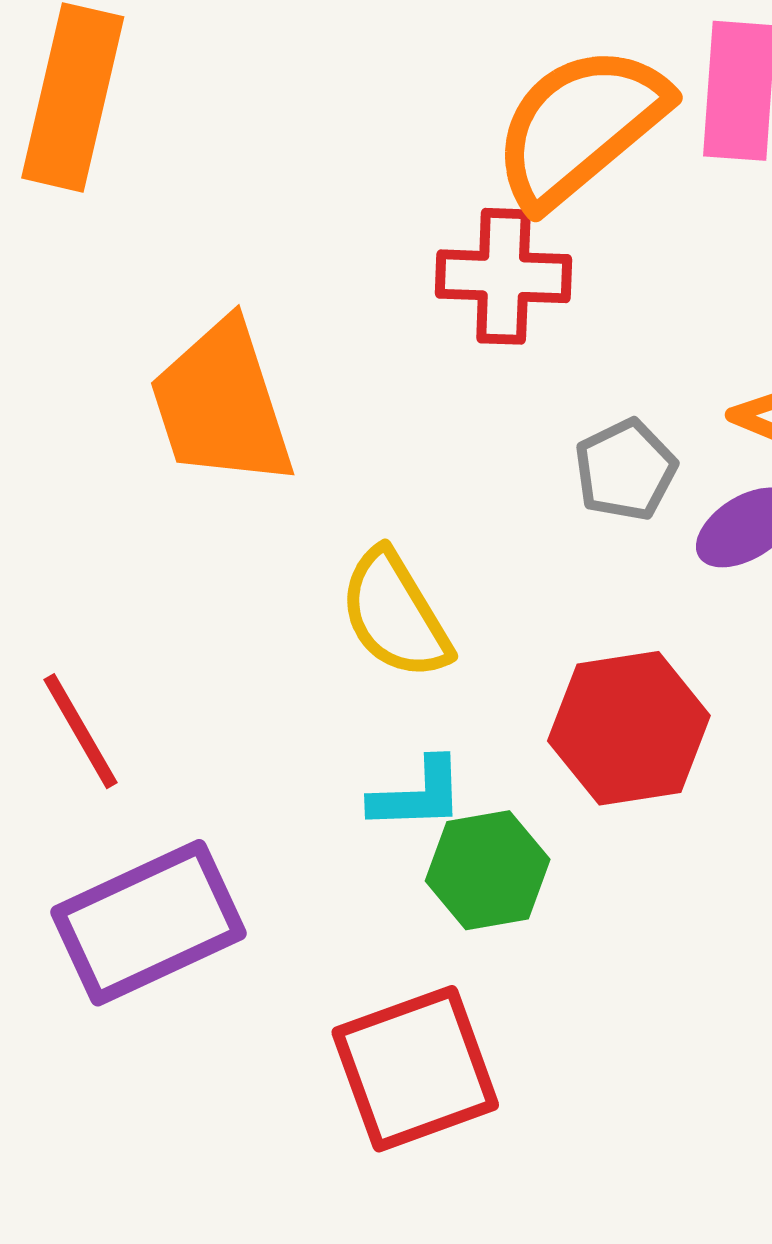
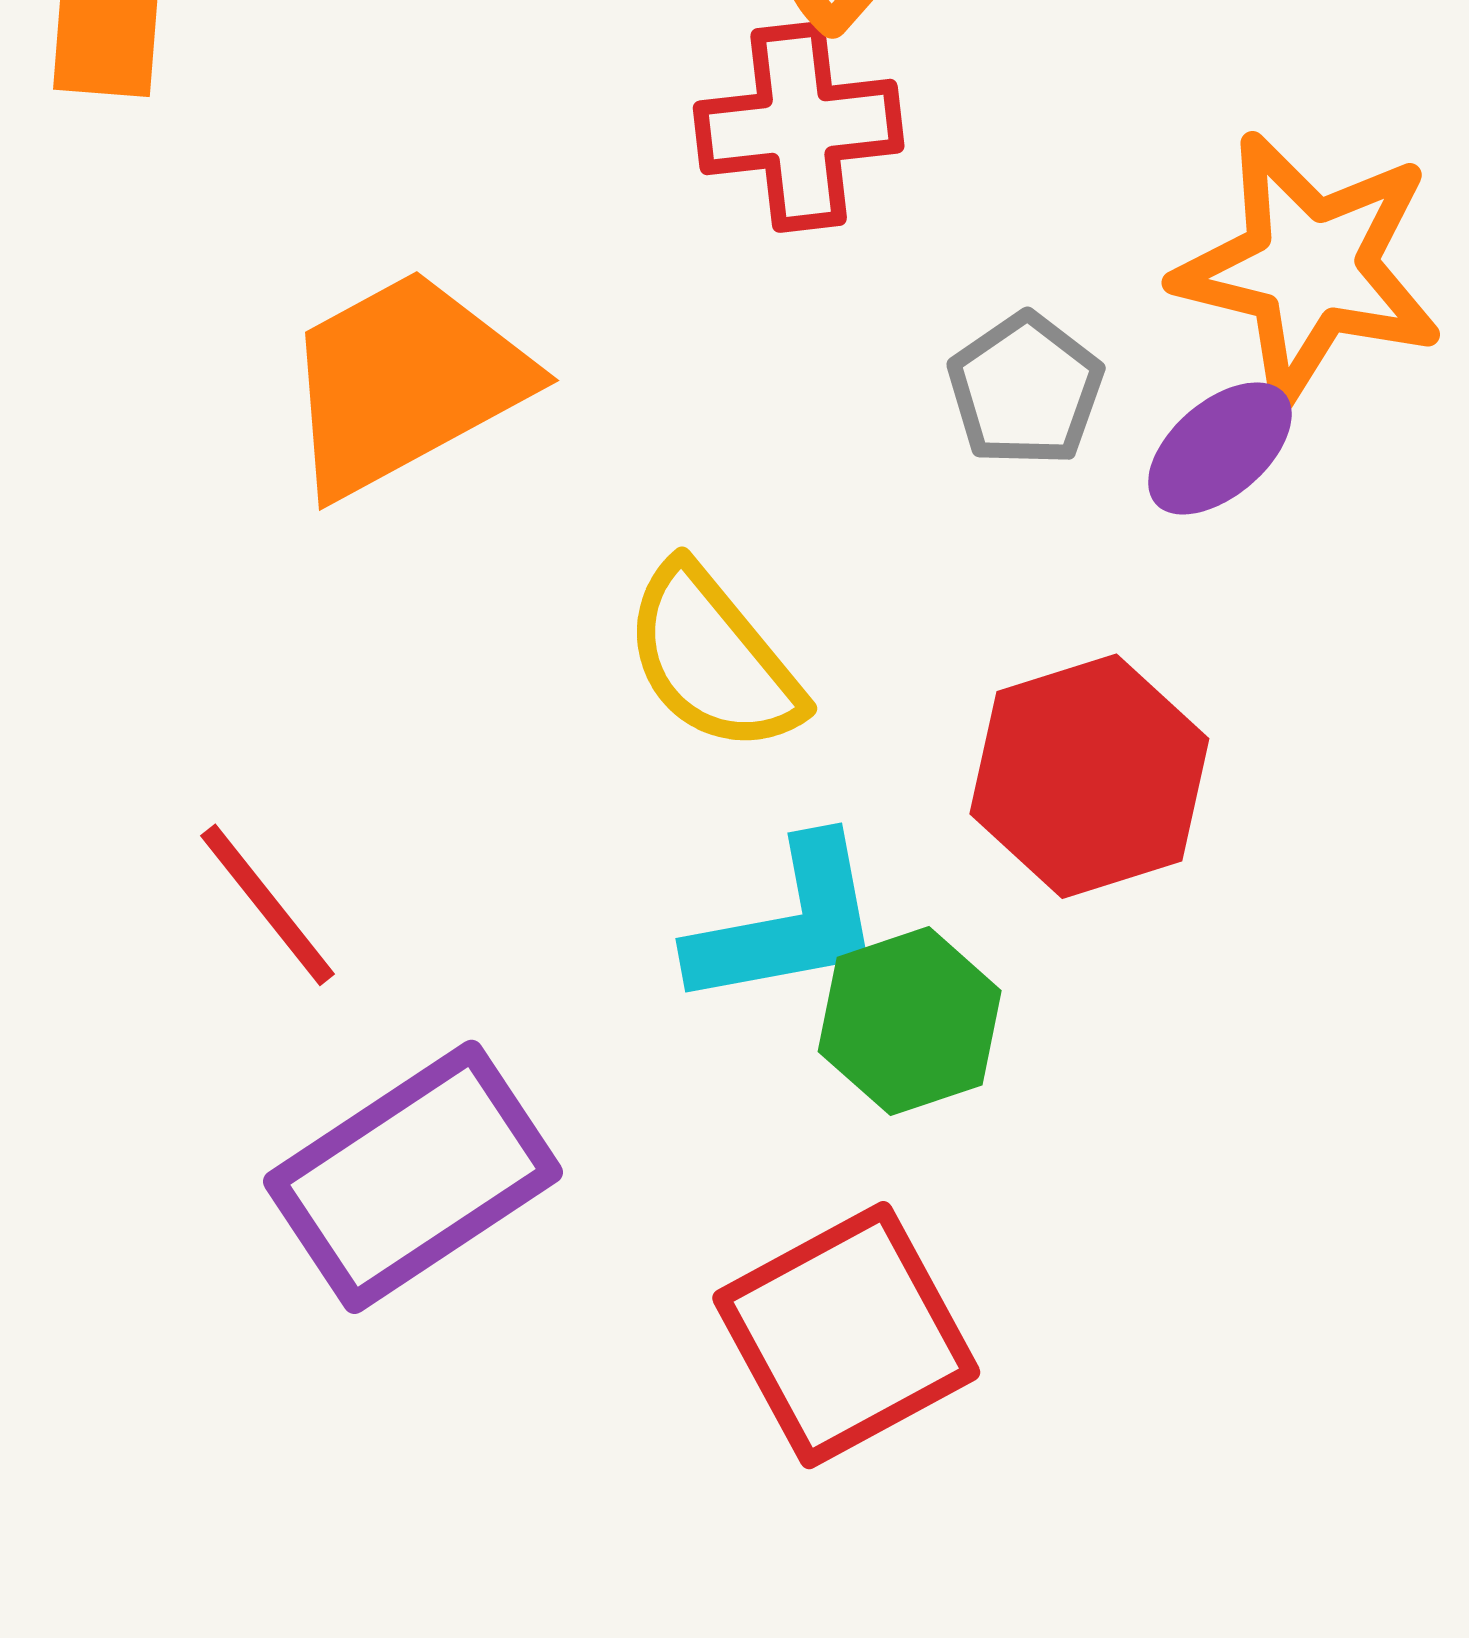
orange trapezoid: (222, 404) -> (405, 383), turned 88
cyan L-shape: (417, 795) -> (787, 924), size x1.4

